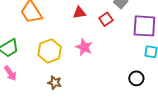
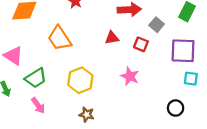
red square: (106, 19) -> (141, 44), turned -32
pink star: (84, 47) -> (130, 76), moved

